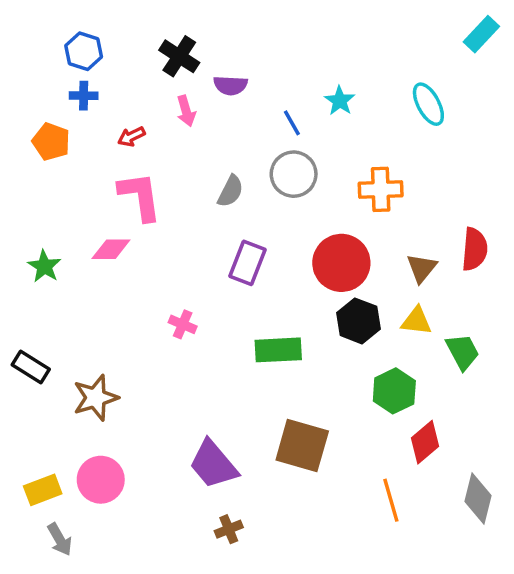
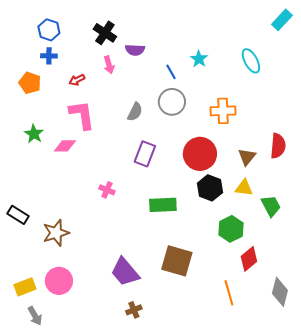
green star: (44, 266) -> (34, 134), moved

